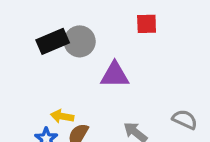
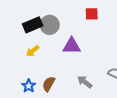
yellow arrow: (62, 116) -> (33, 51), moved, turned -48

